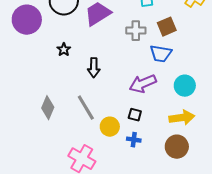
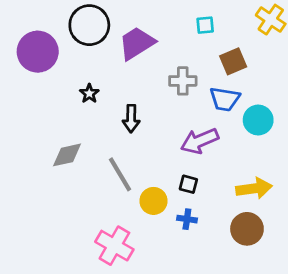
gray cross: (136, 31) -> (183, 81), moved
cyan circle: (185, 86) -> (258, 120), moved
gray diamond: (48, 108) -> (67, 155), moved, turned 55

